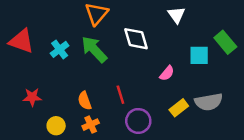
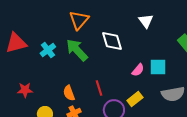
red triangle: (21, 41) -> (16, 43), turned -35
cyan square: (199, 55) -> (158, 67), moved
yellow rectangle: (179, 108) -> (135, 99), moved

